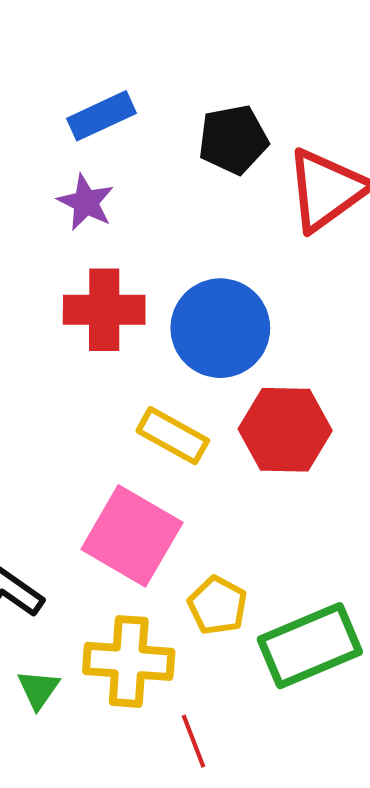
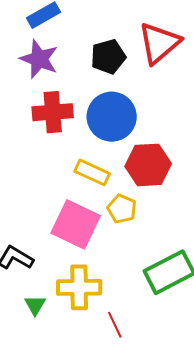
black pentagon: (233, 140) -> (108, 57), moved
purple star: (86, 202) -> (39, 59), size x1.4
yellow pentagon: (218, 605) -> (122, 209), moved

